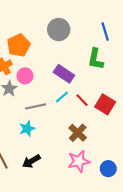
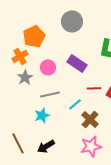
pink circle: (25, 76) -> (48, 67), moved
cyan line: (62, 97) -> (75, 104), moved
red line: (82, 100) -> (94, 88), turned -48

